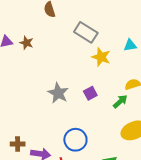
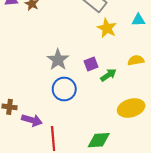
green arrow: (120, 102) -> (108, 75), moved
blue circle: (75, 140) -> (64, 89), moved

